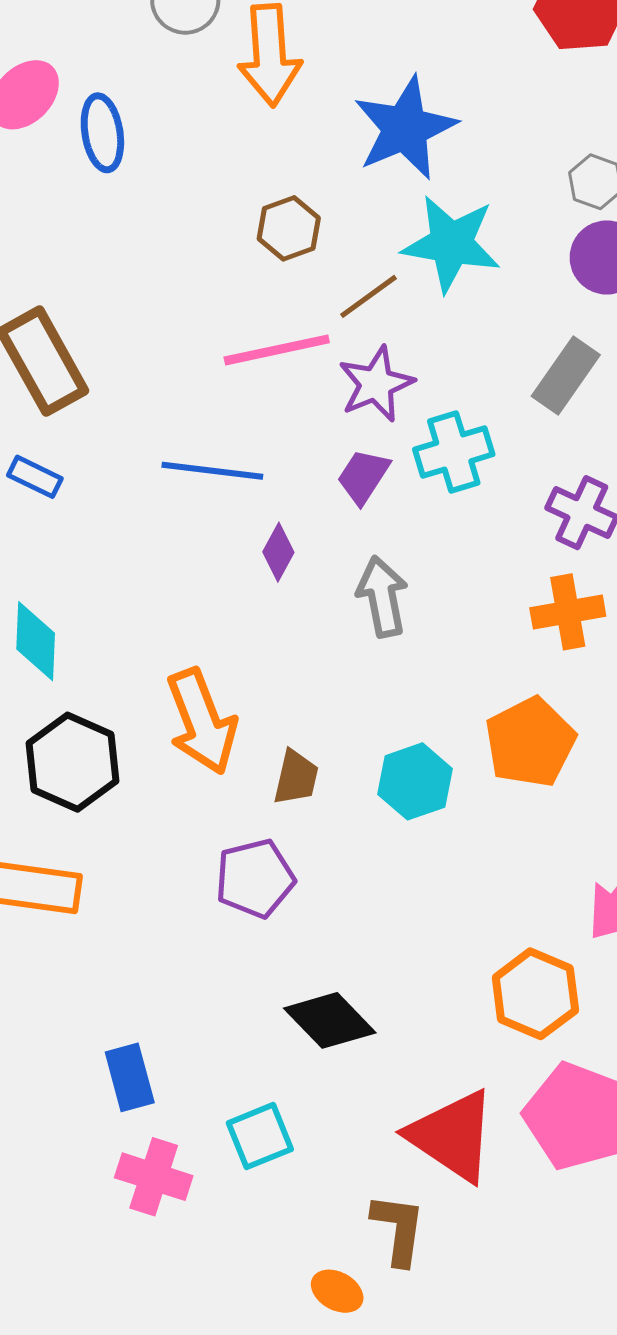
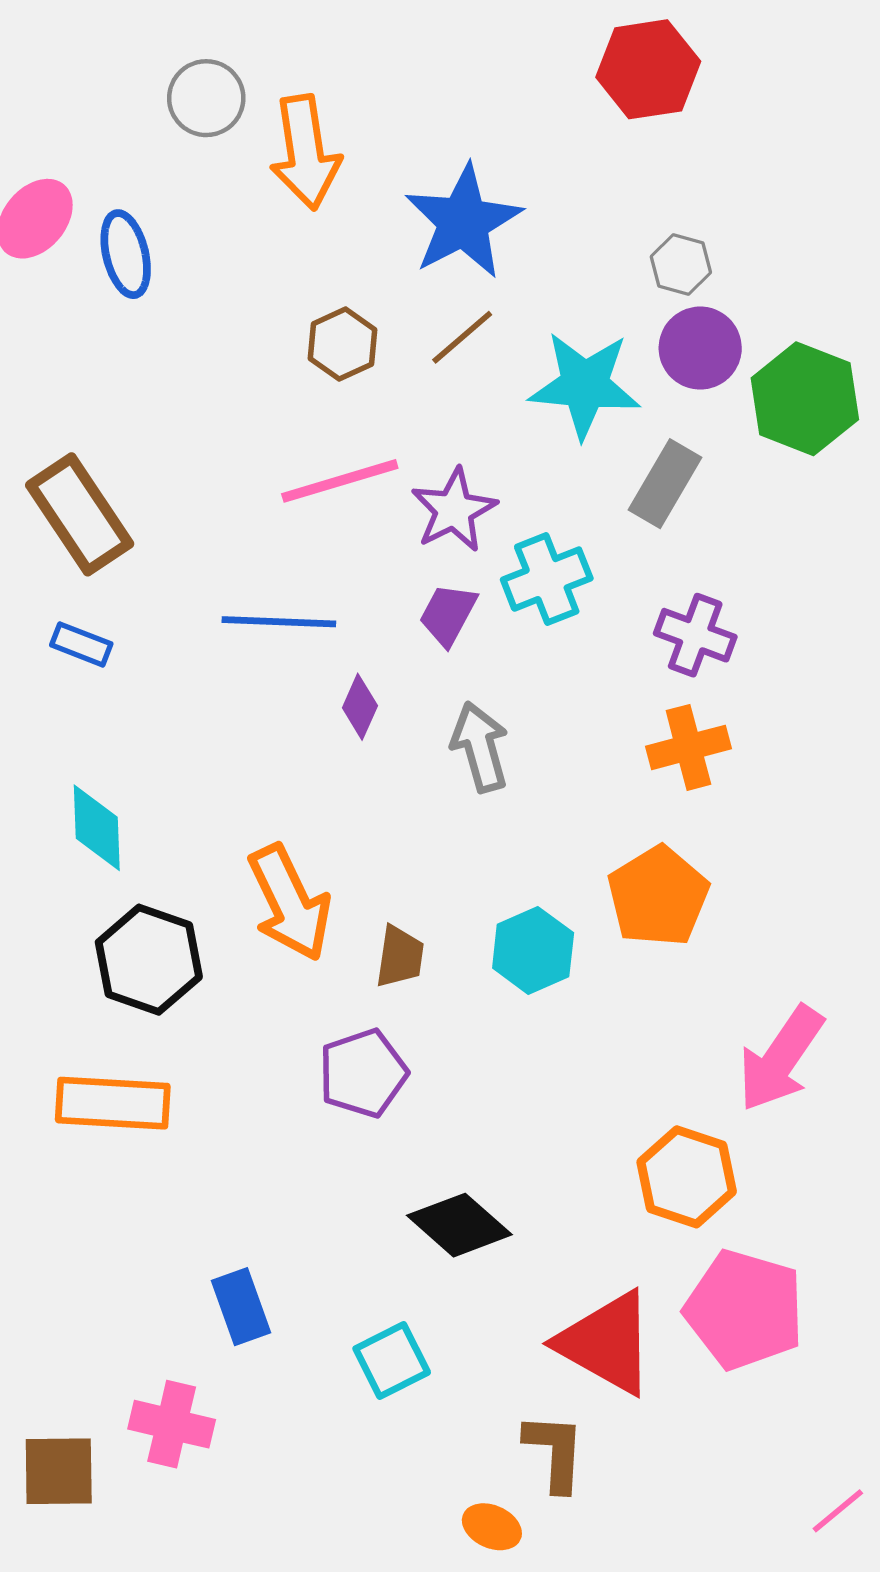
cyan star: (451, 244) -> (585, 385), moved
brown line: (368, 296) -> (462, 337), moved
pink cross: (154, 1177) -> (172, 1424), moved

